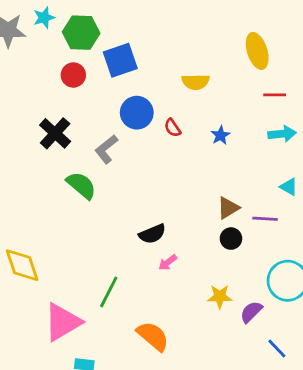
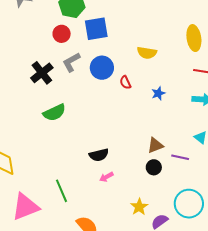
gray L-shape: (106, 149) -> (71, 62), moved
green semicircle: (81, 185) -> (54, 113), turned 105
green line: (109, 292) -> (61, 191), turned -60
yellow star: (220, 297) -> (139, 207), turned 30

